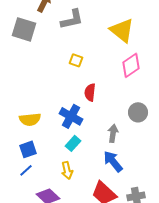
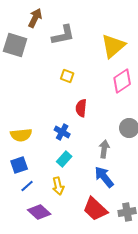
yellow triangle: (122, 30) -> (113, 46), turned 40
blue cross: (71, 116) -> (62, 132), size x0.7
blue line: (26, 170) -> (27, 186), moved

